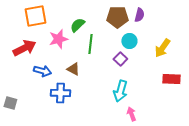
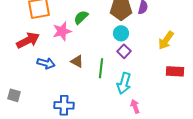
cyan circle: (129, 41) -> (121, 33), moved
green line: (90, 44) -> (101, 68), moved
blue cross: (60, 93) -> (64, 105), moved

